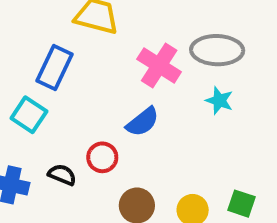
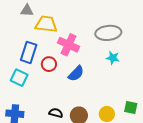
pink cross: (159, 66) -> (69, 45), moved
red circle: (102, 157) -> (49, 64), moved
black semicircle: (62, 175) -> (56, 113), moved

